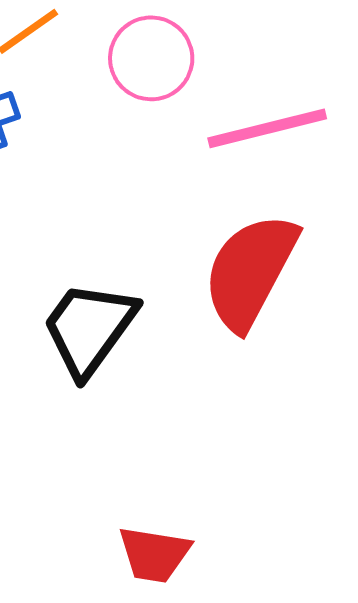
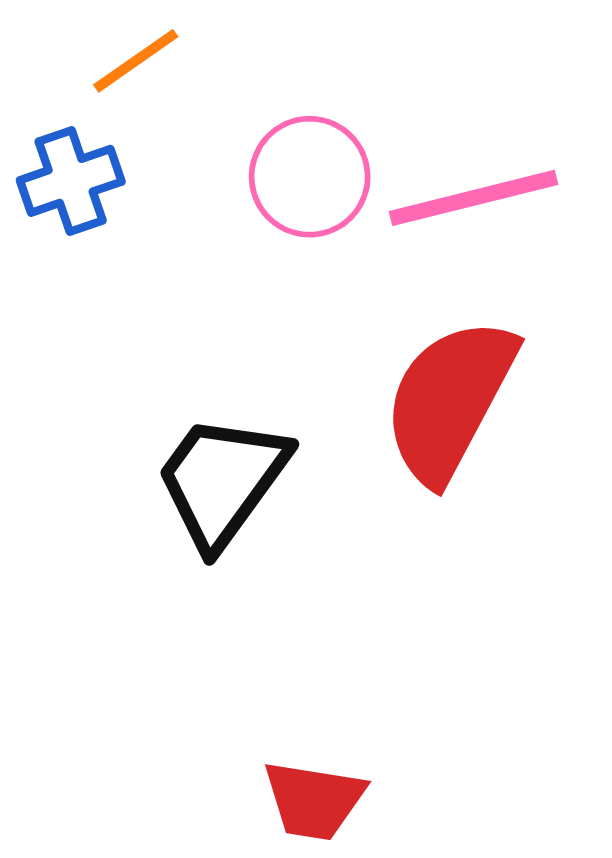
pink circle: (151, 58) -> (310, 177), moved

